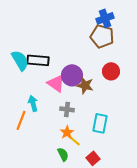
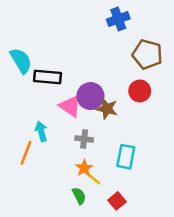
blue cross: (105, 18) -> (118, 19), moved
brown pentagon: (102, 36) -> (147, 54), moved
cyan semicircle: (20, 60) -> (21, 61), moved

